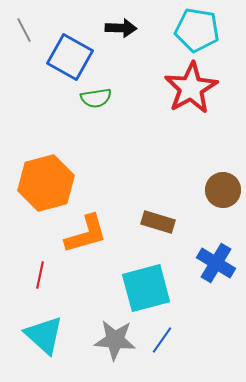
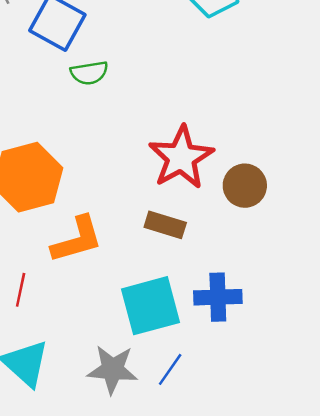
red star: (191, 88) -> (181, 157), moved
blue cross: (216, 263) -> (218, 297), moved, turned -33

